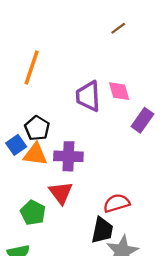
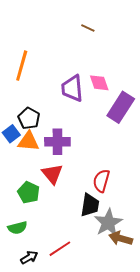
brown line: (118, 28) -> (88, 28), moved, turned 64
purple rectangle: (142, 120) -> (121, 107), size x1.4
red semicircle: (117, 203) -> (101, 181), turned -55

